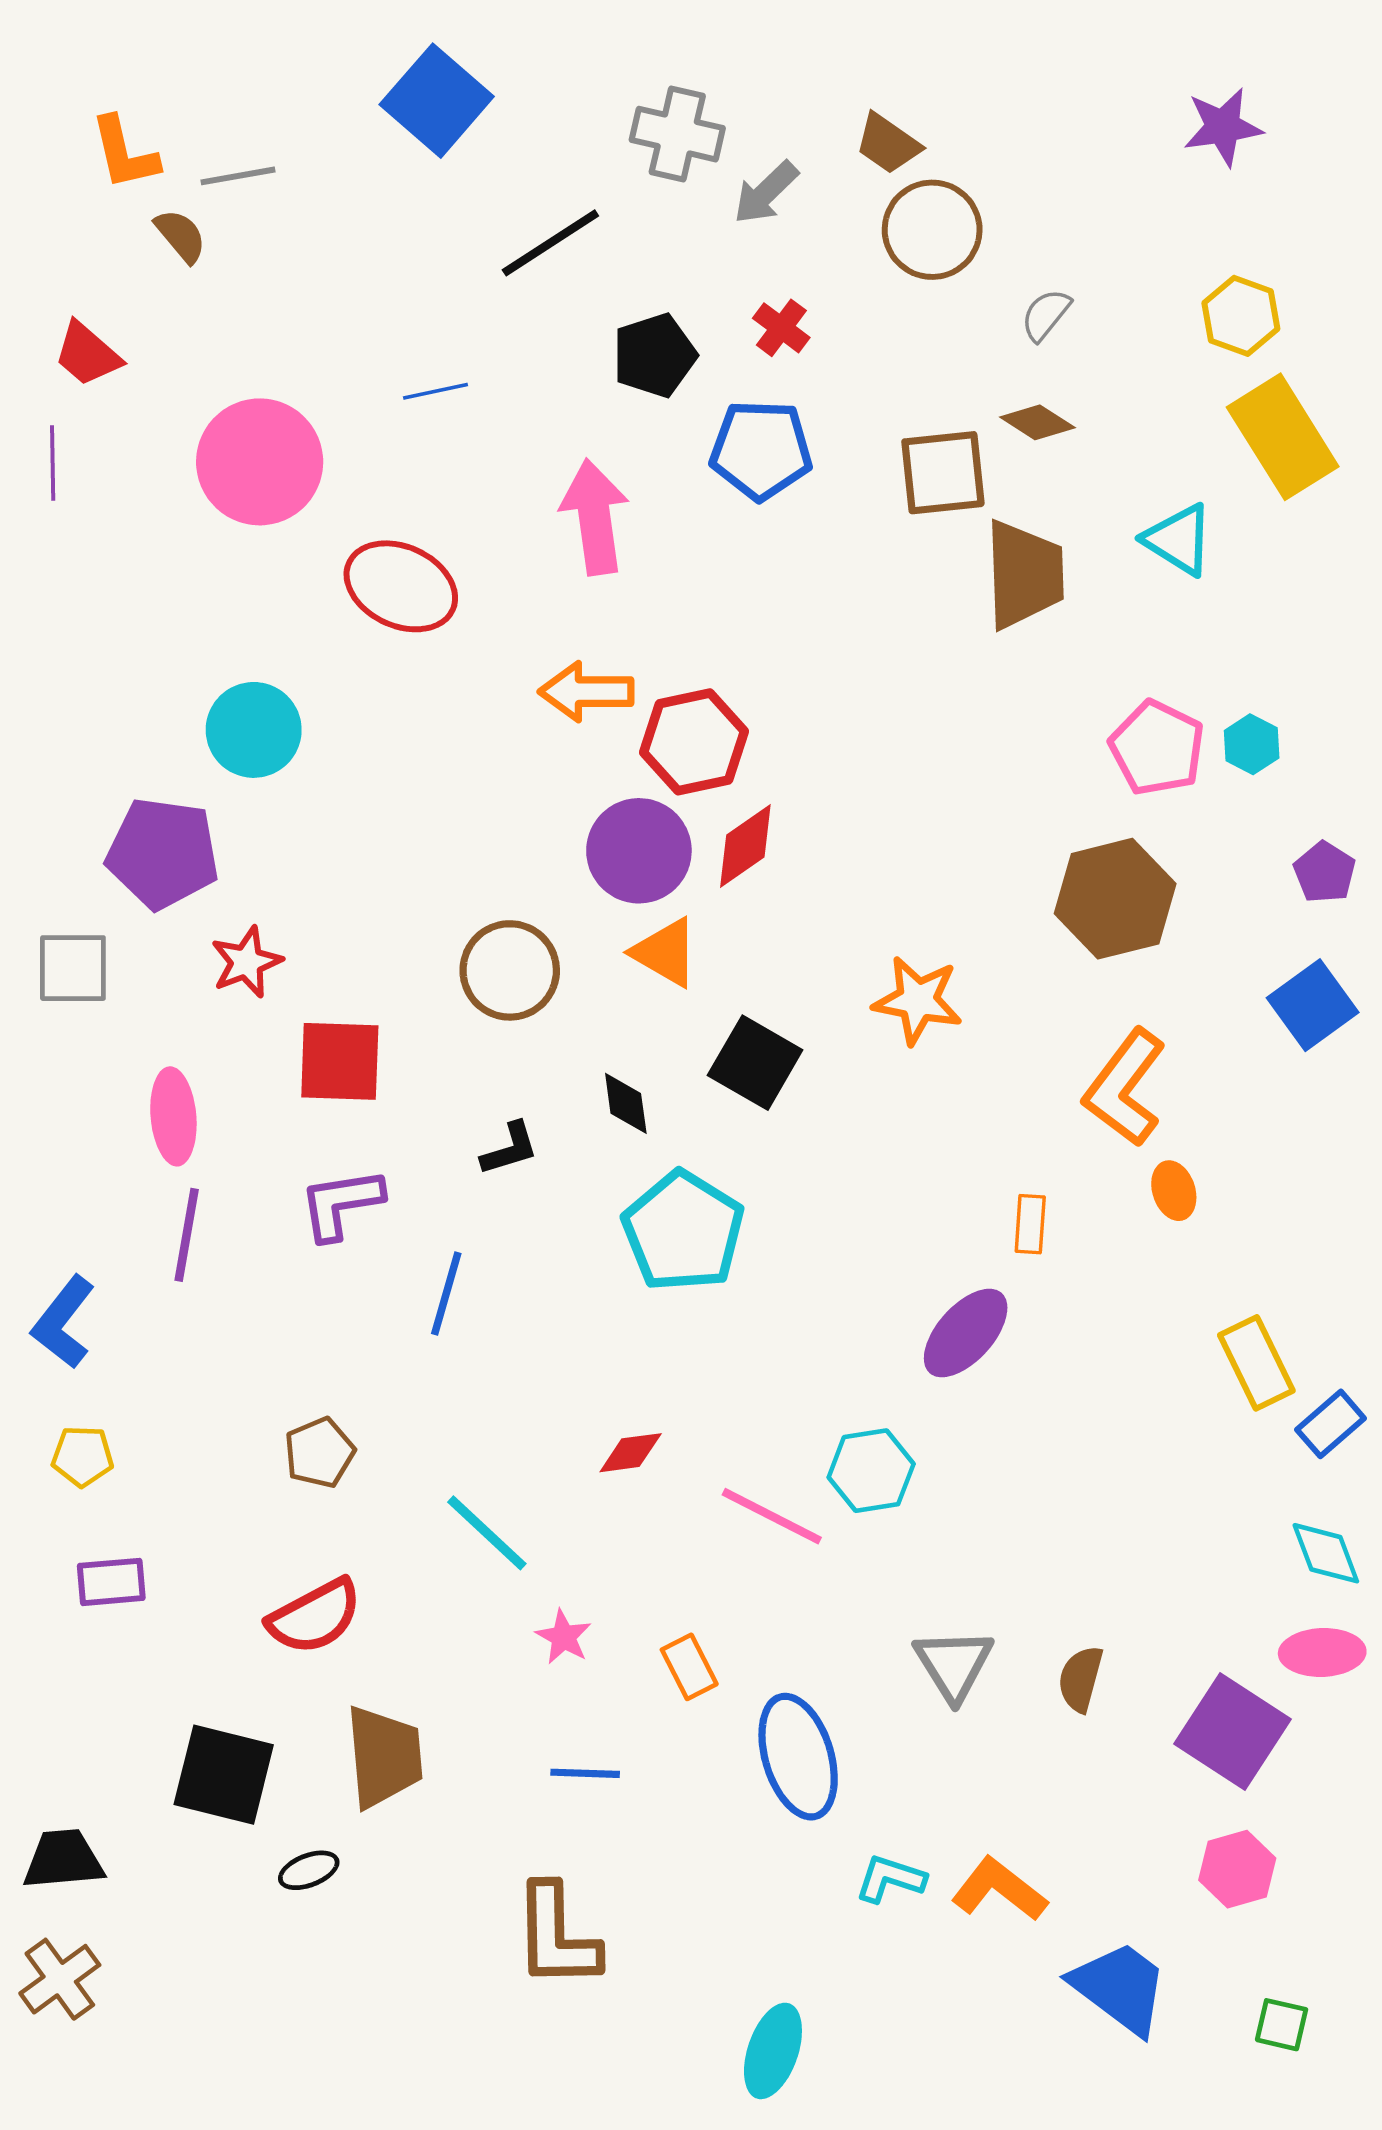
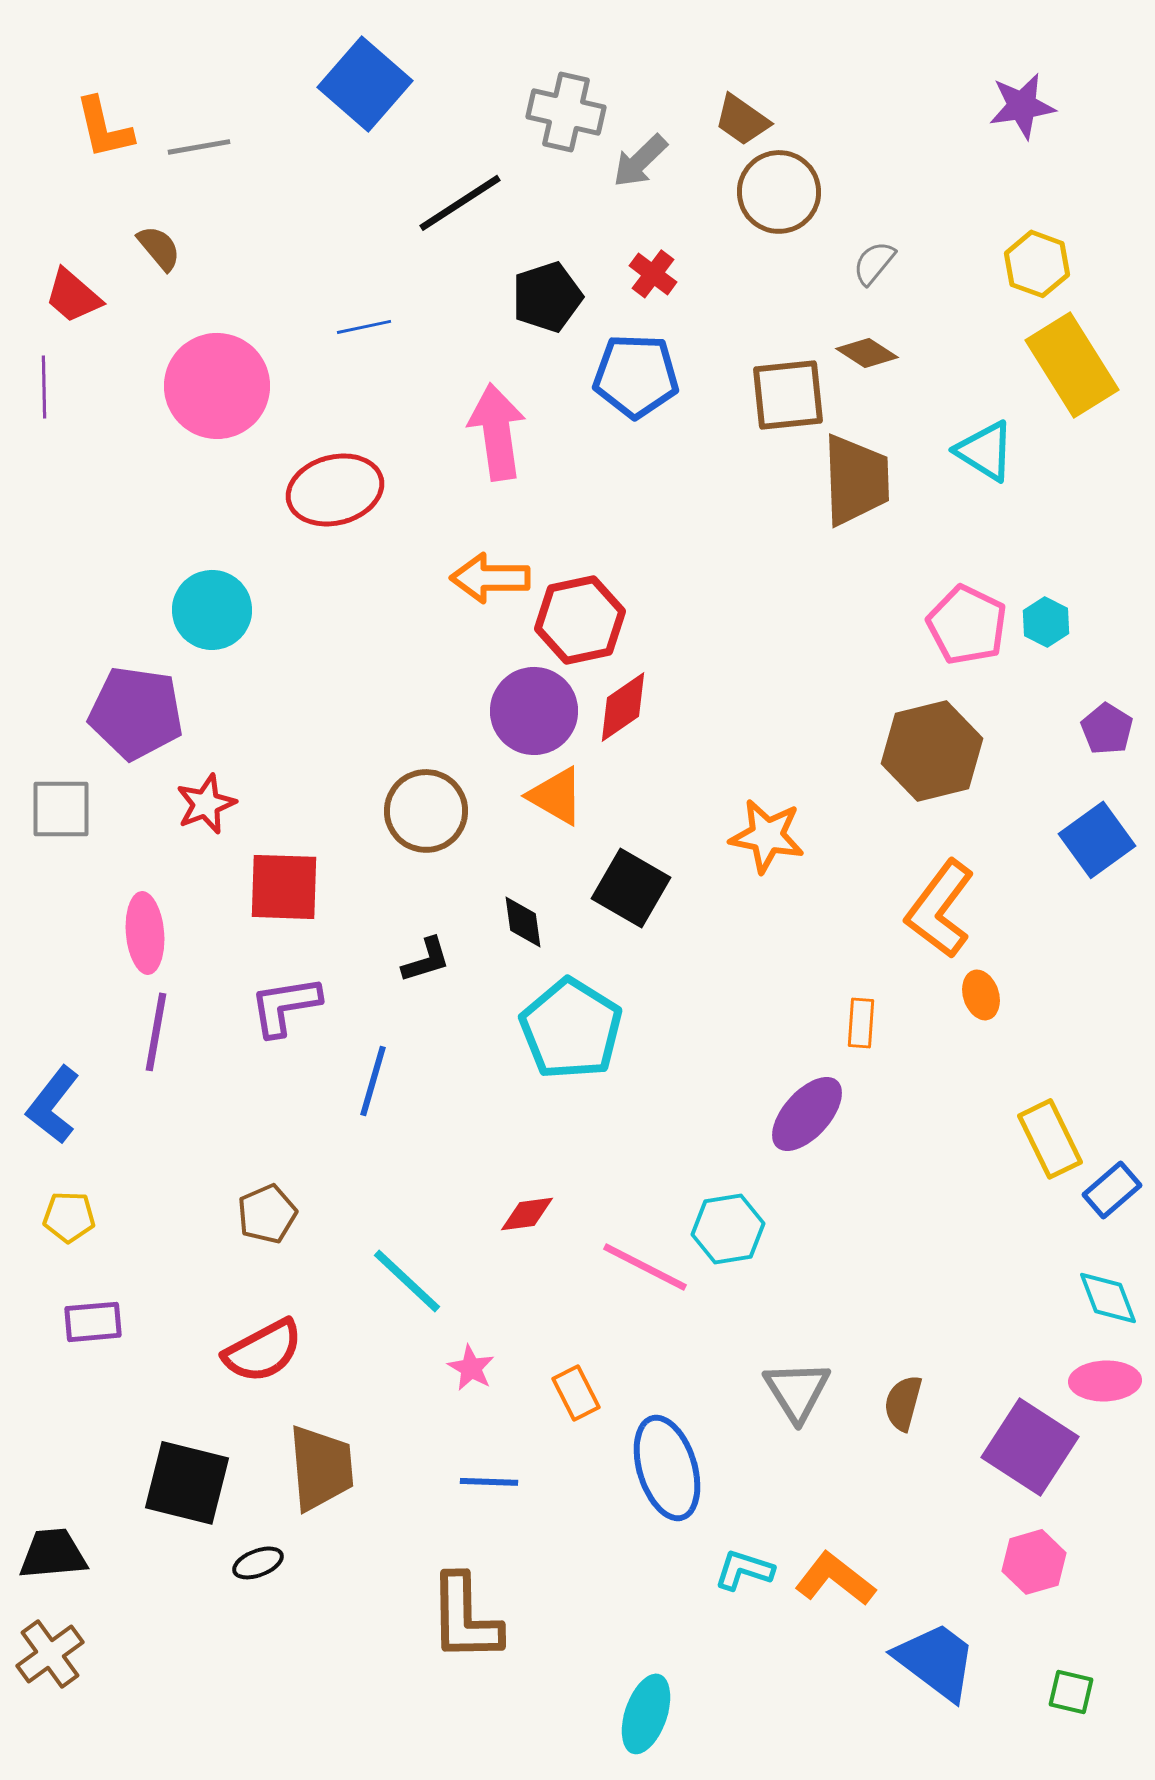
brown semicircle: (181, 236) -> (159, 248), moved
red ellipse: (401, 586) -> (335, 490), turned -40

